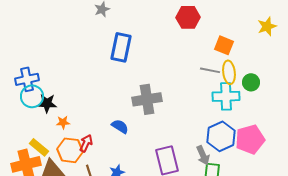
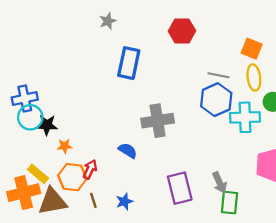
red hexagon: (188, 17) -> (182, 31), moved
orange square: (224, 45) -> (252, 49), moved
gray line: (210, 70) -> (218, 75), moved
yellow ellipse: (229, 72) -> (254, 77), moved
blue hexagon: (221, 136) -> (216, 100), moved

